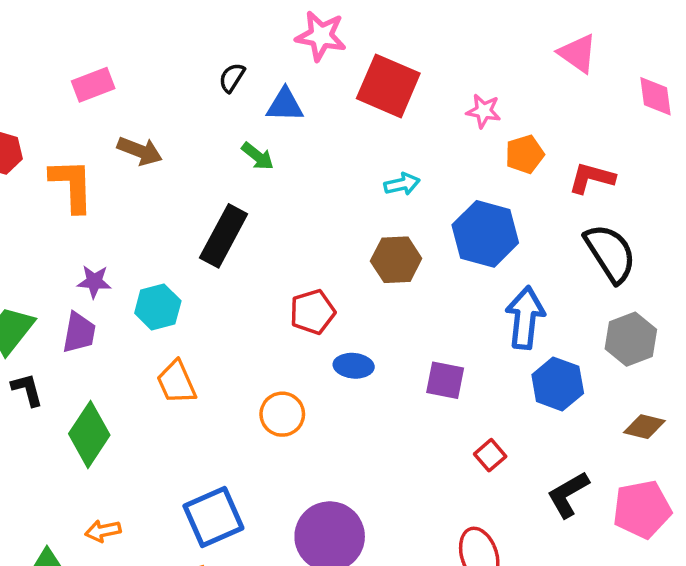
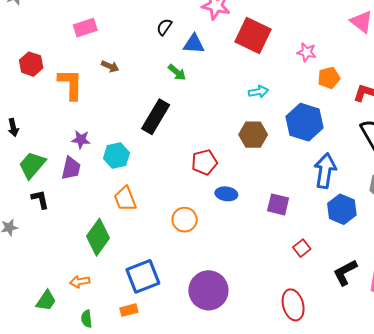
brown arrow: (140, 151) -> (110, 66), size x0.7
green diamond: (89, 434) -> (98, 237), moved

